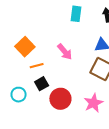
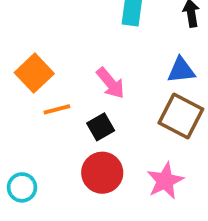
black square: (42, 84) -> (101, 127), moved
cyan circle: (19, 95) -> (22, 187), moved

